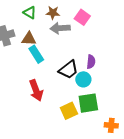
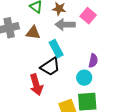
cyan rectangle: (36, 54) -> (56, 49), moved
black trapezoid: (69, 70) -> (50, 67), moved

